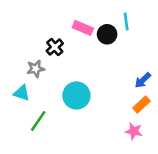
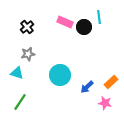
black cross: (55, 47) -> (27, 27), moved
blue arrow: (143, 80) -> (87, 87), moved
green line: (38, 121) -> (20, 102), moved

